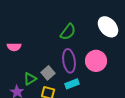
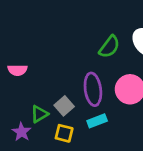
green semicircle: (68, 32) -> (109, 47), moved

